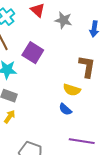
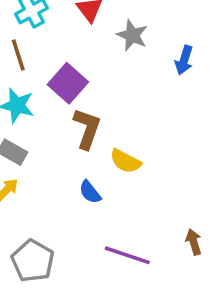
brown L-shape: (87, 67) -> (87, 129), moved
blue semicircle: (65, 109) -> (90, 192), moved

